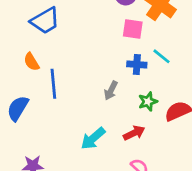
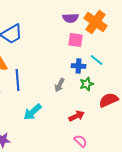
green star: (148, 101) -> (87, 84), moved
cyan arrow: (93, 138) -> (33, 112), moved

